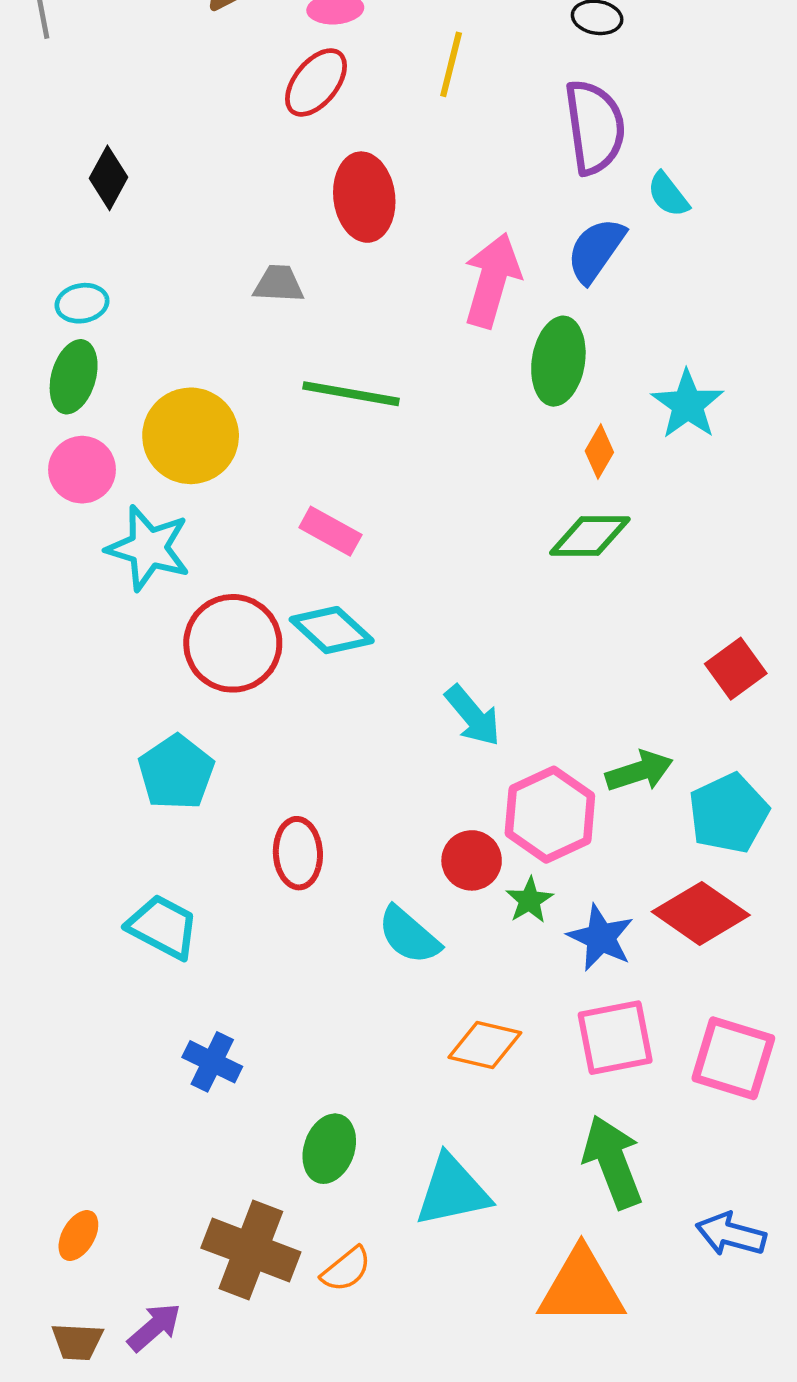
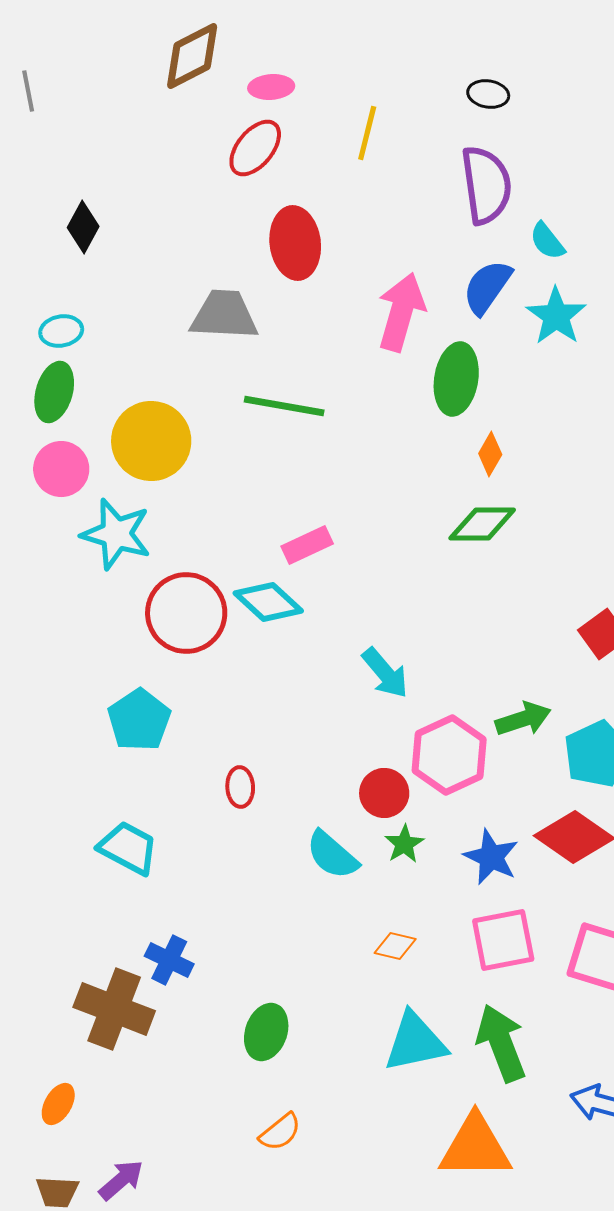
gray trapezoid: (279, 284) -> (224, 315), size x1.6
cyan star: (687, 405) -> (556, 316), moved
pink rectangle: (330, 531) -> (307, 545), moved, turned -54
red ellipse: (298, 853) -> (240, 787), size x0.7
green star: (529, 900) -> (404, 844), moved
orange diamond: (485, 1045) -> (395, 946), size x0.7
cyan triangle: (452, 1191) -> (415, 1042), moved
brown cross: (251, 1250) -> (114, 1009), moved

